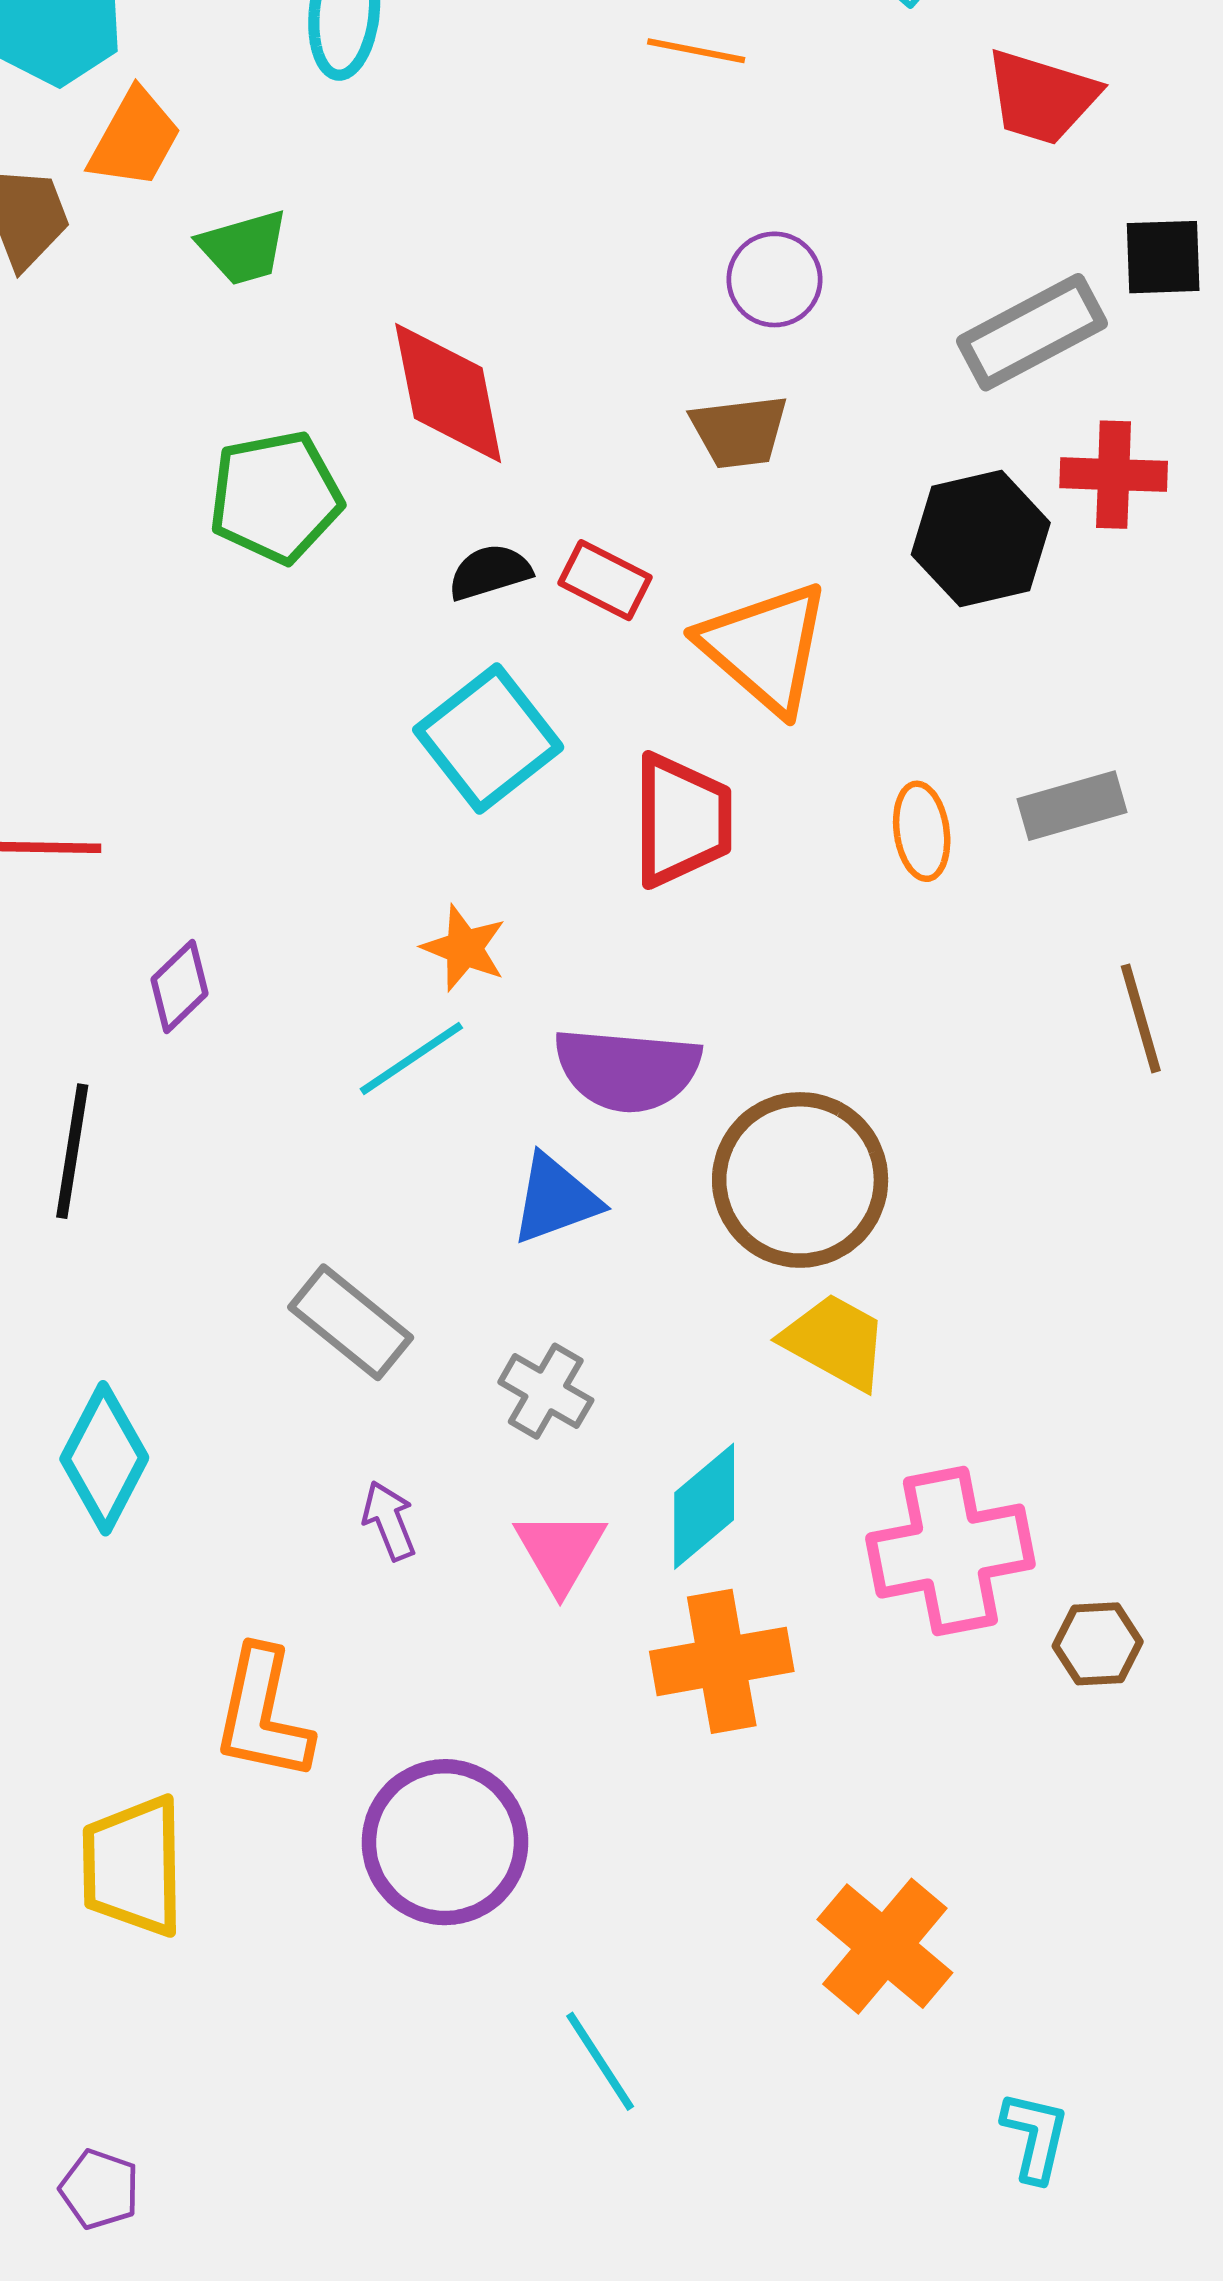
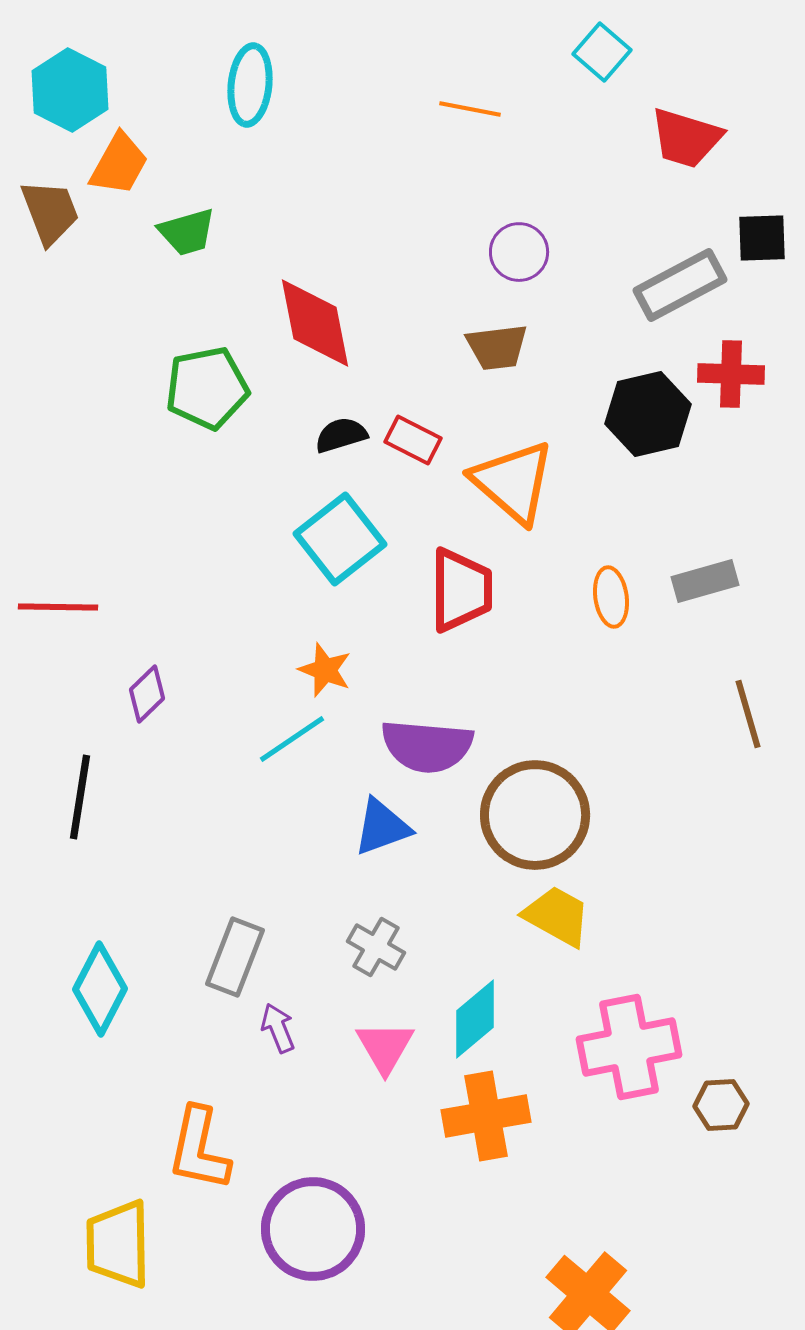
gray rectangle: (351, 1322) -> (235, 957), moved, turned 72

